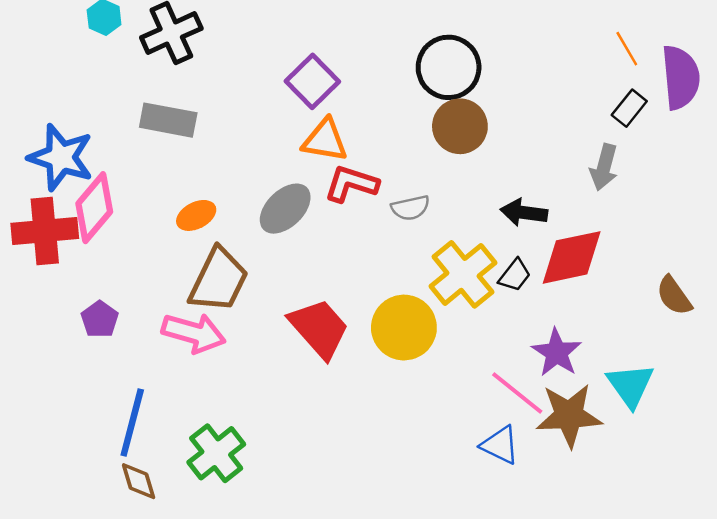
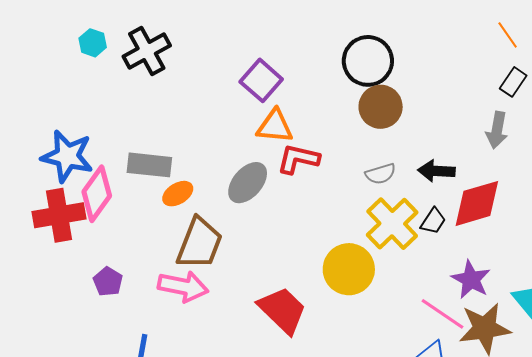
gray rectangle: (168, 120) -> (149, 165), moved
gray semicircle: (410, 208) -> (380, 174), moved
red trapezoid: (319, 328) -> (282, 310), moved

